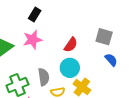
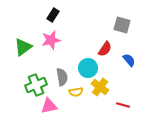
gray square: (104, 37) -> (122, 25), moved
red semicircle: (71, 45) -> (105, 49), moved

